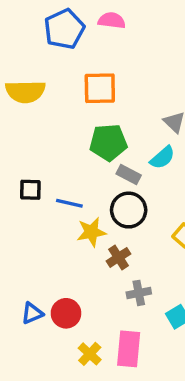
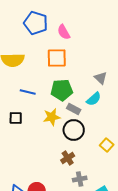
pink semicircle: (112, 20) -> (64, 32), moved, turned -126
blue pentagon: (64, 29) -> (36, 23), turned -30
blue line: (69, 203) -> (28, 92), moved
yellow star: (91, 232) -> (52, 117), moved

